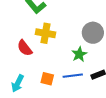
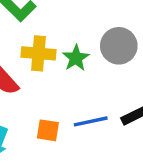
green star: (79, 54) -> (76, 58), moved

